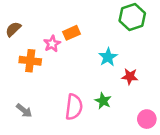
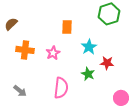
orange rectangle: (71, 33) -> (67, 27), moved, turned -64
pink star: (52, 44) -> (53, 53), moved
green star: (103, 101) -> (88, 74), moved

